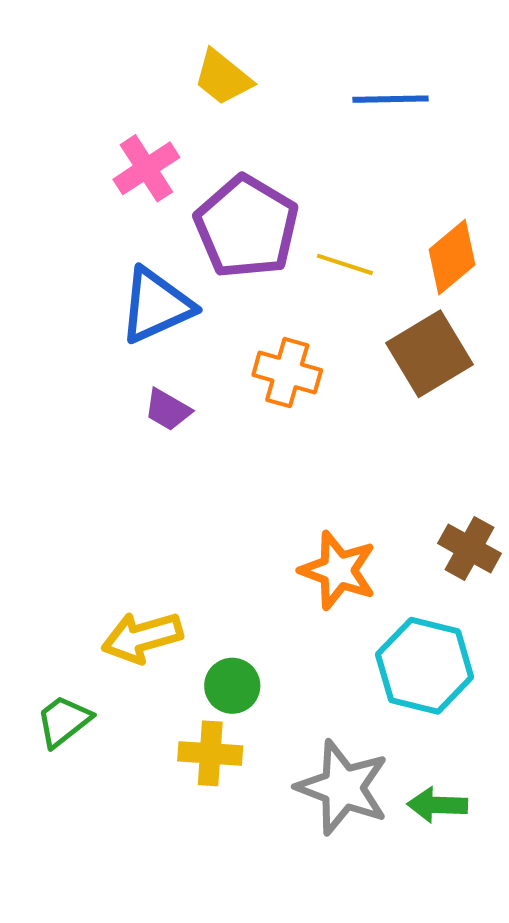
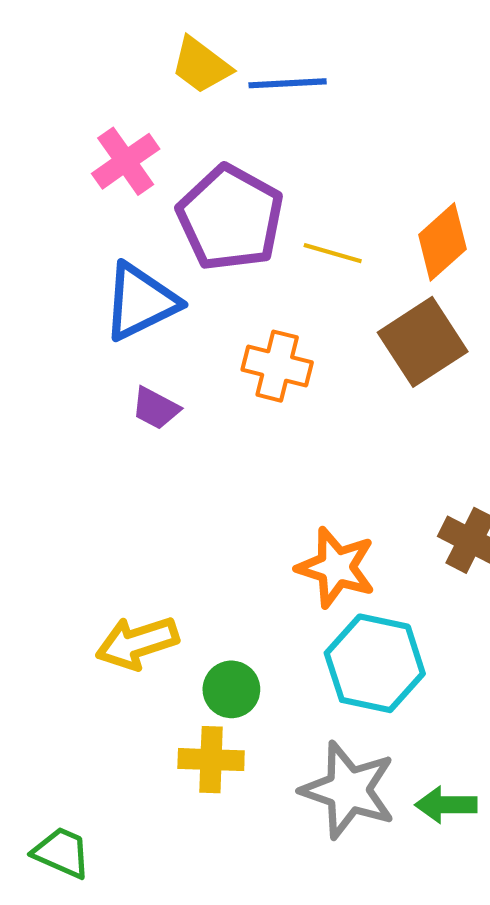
blue line: (390, 99) -> (288, 83), moved
cyan hexagon: (425, 666) -> (375, 663), moved
green trapezoid: (64, 721) -> (62, 853), moved, turned 64

